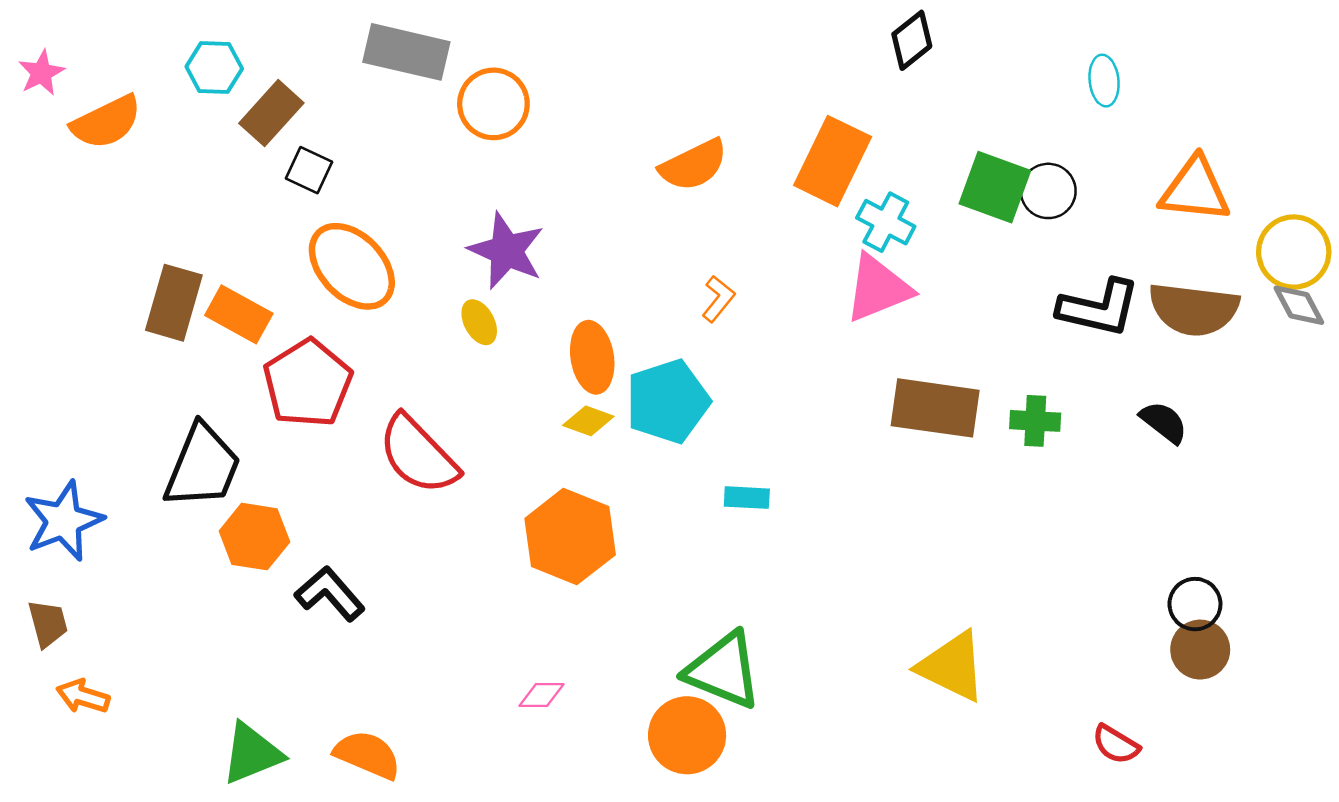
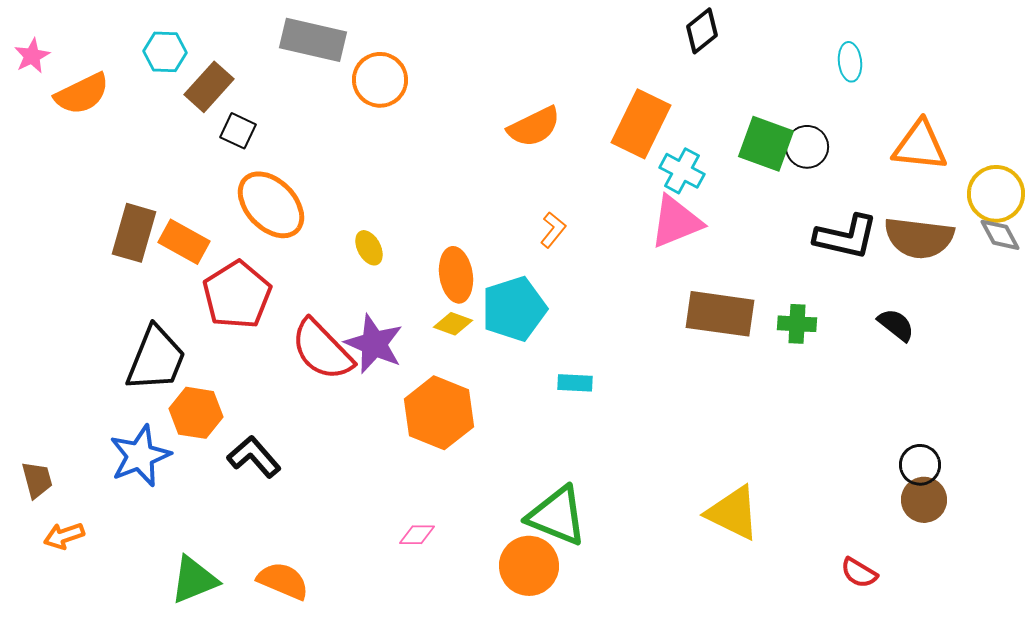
purple star: (506, 251) -> (374, 344), moved
blue star: (63, 521) -> (140, 456), moved
orange arrow: (83, 696) -> (64, 536), turned -36

